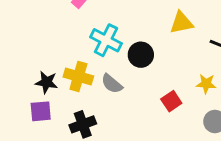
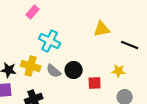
black circle: (141, 55) -> (74, 70), moved
red square: (171, 101) -> (95, 83), turned 32

